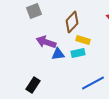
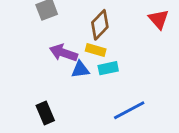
yellow rectangle: (83, 40) -> (96, 50), moved
black rectangle: (33, 85) -> (45, 113), turned -56

